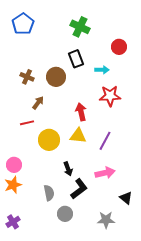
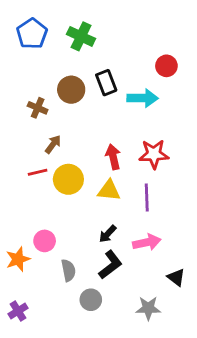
green cross: (80, 27) -> (81, 36), moved
cyan arrow: (102, 70) -> (143, 98), size x1.5
brown circle: (56, 77) -> (71, 90), moved
red star: (110, 96) -> (154, 154), moved
yellow circle: (49, 140) -> (68, 179), moved
purple line: (105, 141) -> (147, 198), turned -30
pink circle: (14, 165) -> (45, 241), moved
black arrow: (68, 169) -> (108, 234), moved, turned 64

